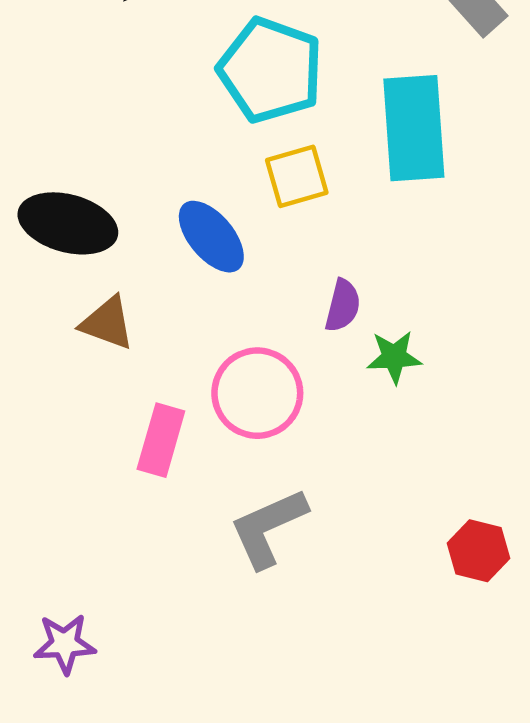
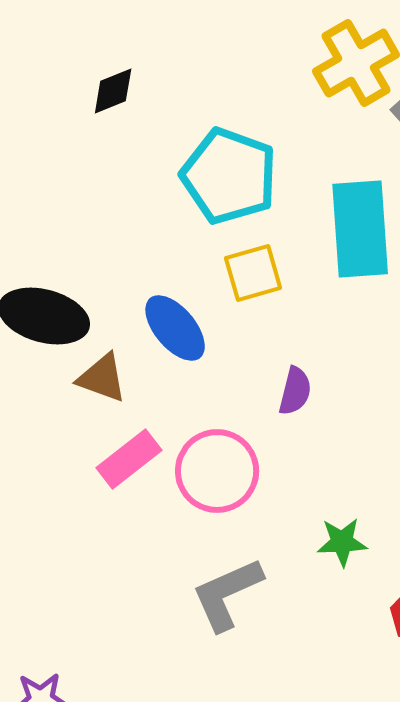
brown triangle: (107, 323) -> (102, 378), moved
green star: (394, 357) -> (342, 542), moved
pink rectangle: (161, 440) -> (129, 459), moved, turned 36

